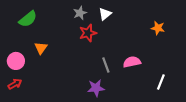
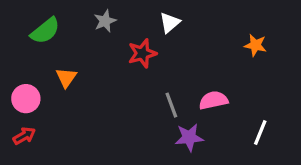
gray star: (80, 13) -> (105, 21), moved
purple star: (96, 88) -> (189, 137), moved

